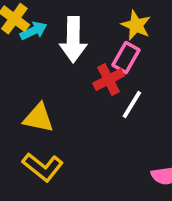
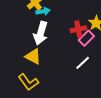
white arrow: (73, 40) -> (41, 33), moved
red cross: (109, 80) -> (78, 29), moved

